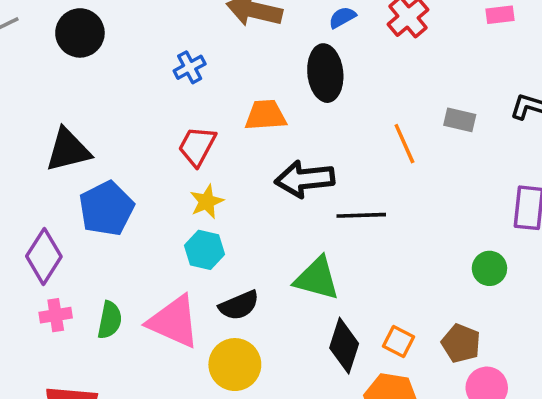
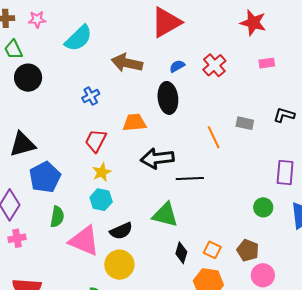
green semicircle: (110, 320) -> (57, 217), moved
black diamond: (344, 346) -> (181, 253), size x0.7

